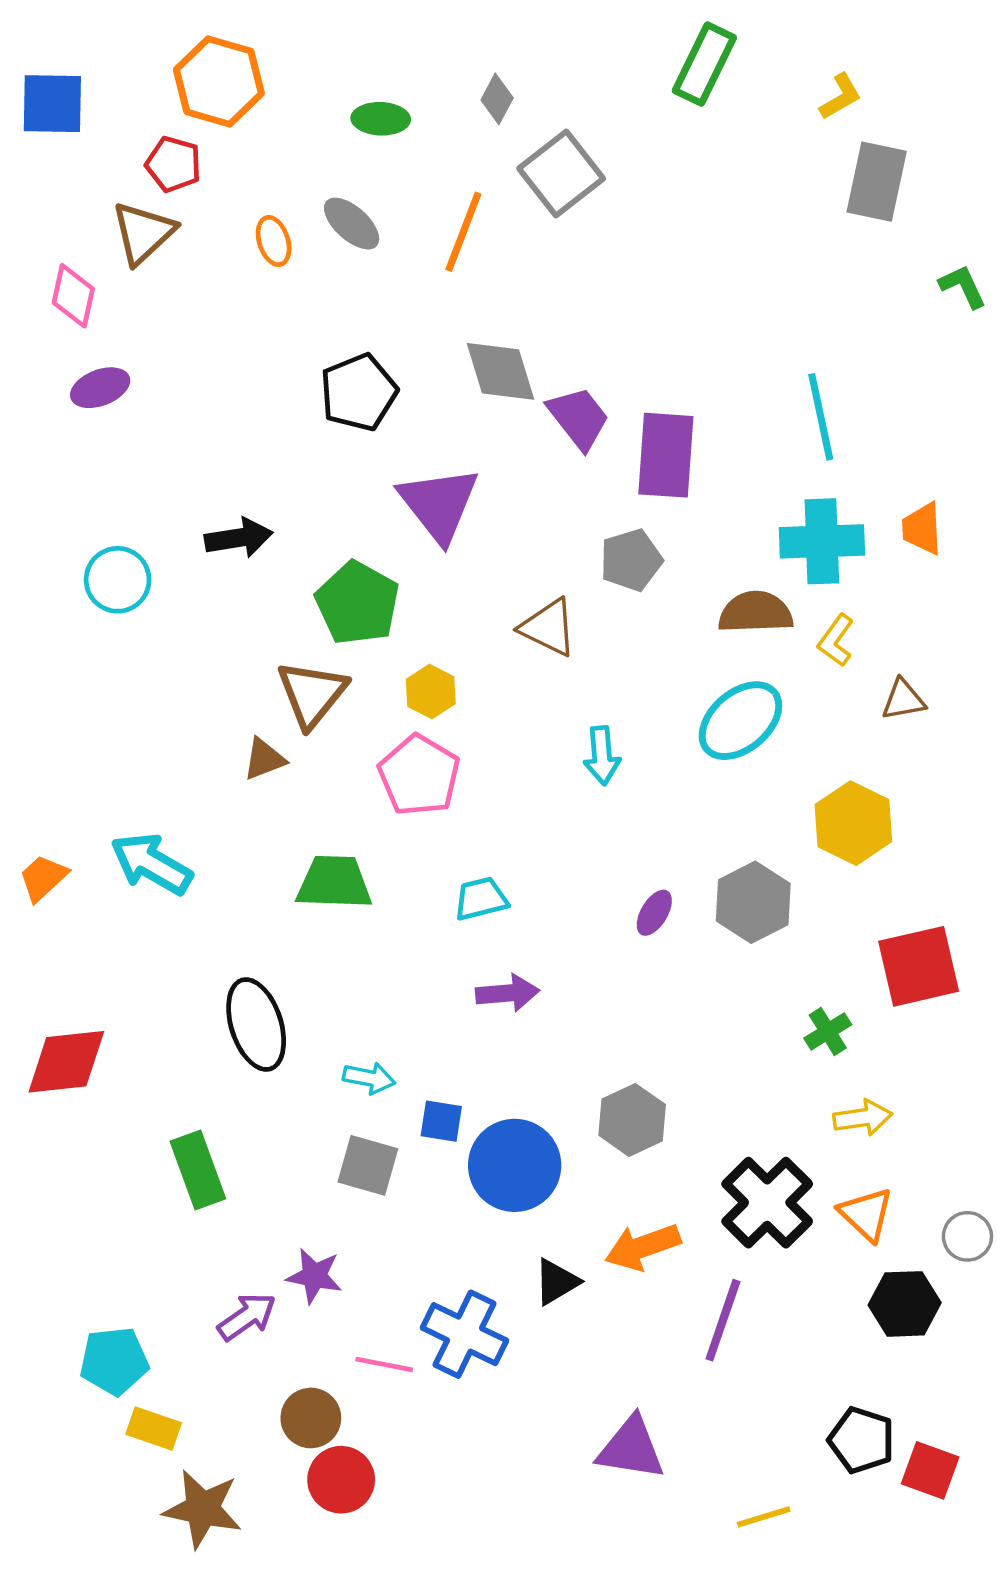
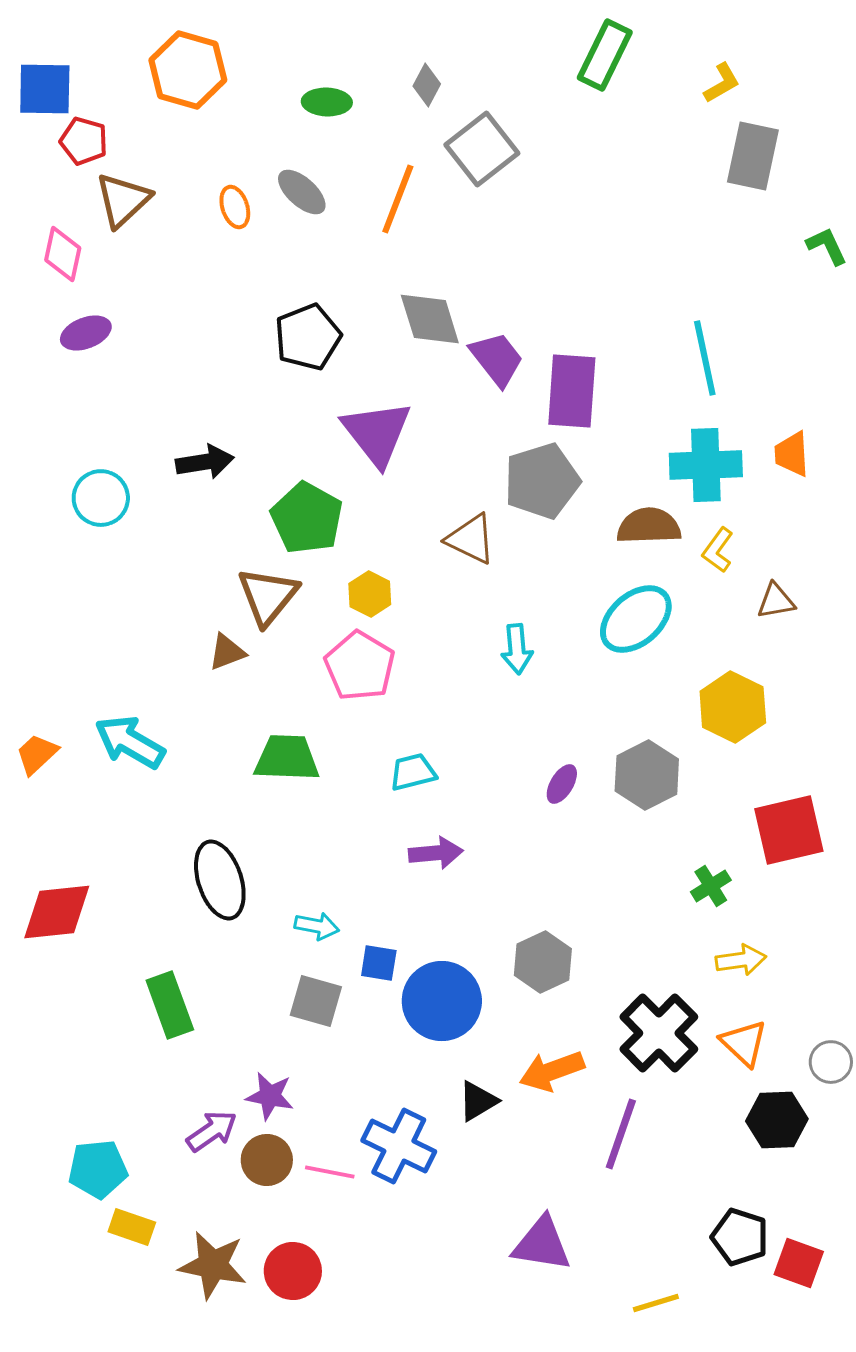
red pentagon: (173, 164) -> (84, 141), moved
gray pentagon: (631, 560) -> (542, 481), size x1.4
brown circle: (311, 1418) -> (267, 1160), moved
brown star: (203, 1509) -> (213, 1265), moved

